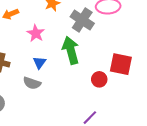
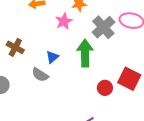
pink star: (36, 33) -> (64, 21), moved

